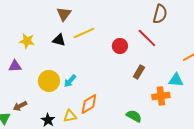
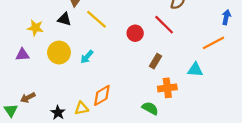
yellow line: (84, 33) -> (97, 19), turned 65
black triangle: (59, 40) -> (64, 19), moved
yellow circle: (49, 81) -> (59, 53), moved
cyan arrow: (70, 81) -> (87, 57), moved
orange cross: (161, 96) -> (167, 88), moved

